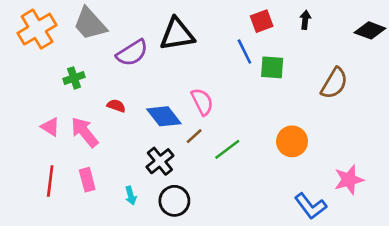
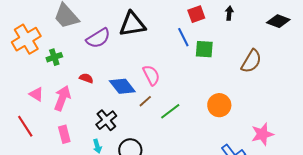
orange cross: (37, 29) -> (26, 39), moved
pink arrow: (85, 132) -> (62, 98), turned 60
black cross: (160, 161) -> (106, 120), moved
red line: (50, 181) -> (25, 126), moved, turned -40

